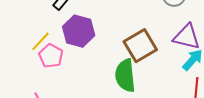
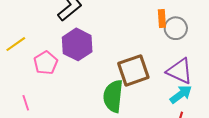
yellow line: (41, 41) -> (16, 44), moved

